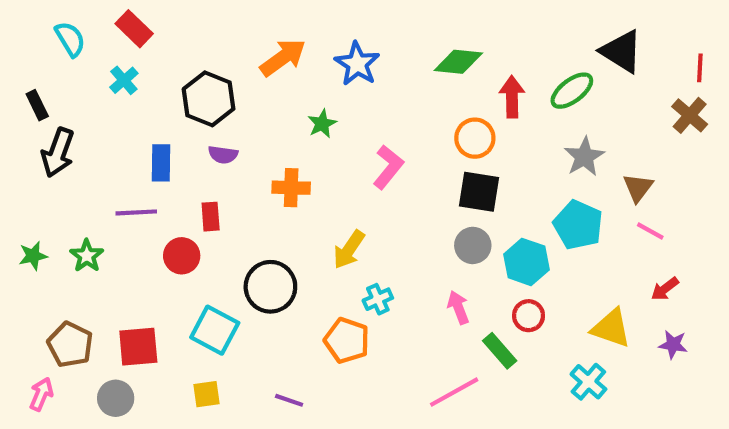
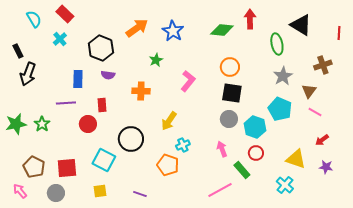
green ellipse: (572, 91) -> (277, 44), turned -65
red arrow: (512, 97) -> (250, 19), moved
brown cross: (690, 115) -> (323, 65), moved, turned 30
green star: (33, 256) -> (16, 124), size x1.5
pink arrow: (41, 394) -> (20, 191), turned -63

